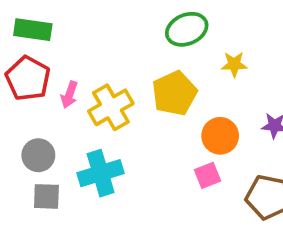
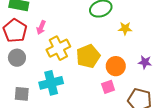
yellow pentagon: (174, 93) -> (88, 56), moved
pink arrow: (69, 95) -> (41, 28), moved
gray circle: (38, 155) -> (17, 58), moved

